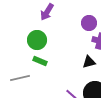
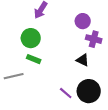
black triangle: (89, 62) -> (83, 60), turned 40

